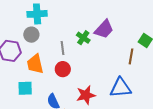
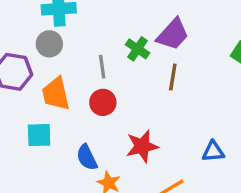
brown line: (131, 56) -> (173, 77), moved
blue triangle: (120, 88) -> (213, 152), moved, size x0.6

